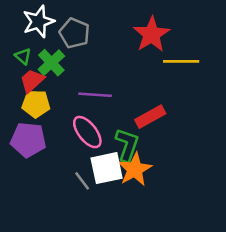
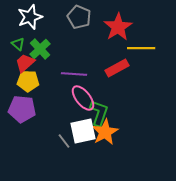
gray pentagon: (74, 33) -> (79, 17), moved
red rectangle: (150, 117) -> (117, 68), moved
pink ellipse: (87, 132) -> (83, 98), moved

